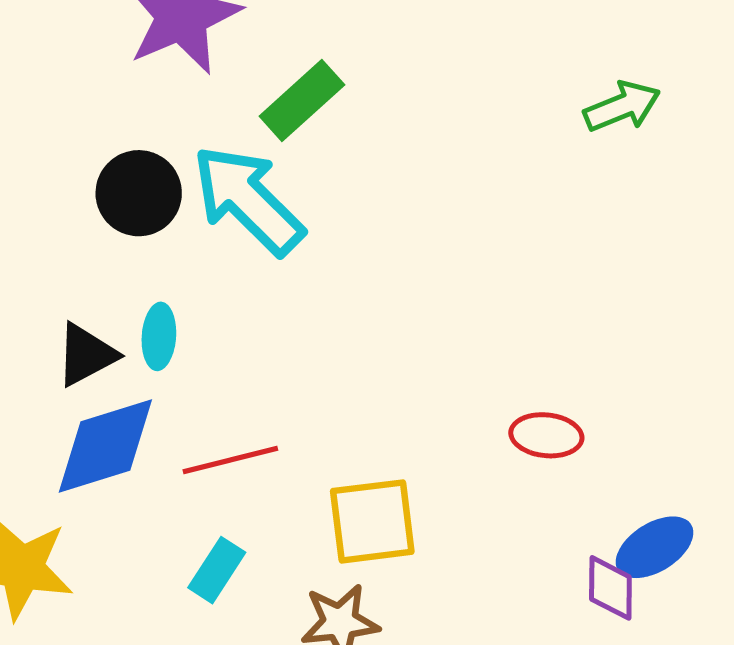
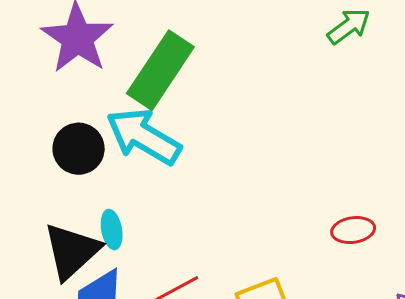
green rectangle: (302, 101) -> (160, 70), size x1.5
black triangle: (86, 355) -> (72, 251), size x1.5

